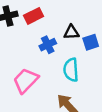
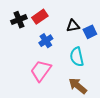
blue cross: (48, 45) -> (46, 41), moved

